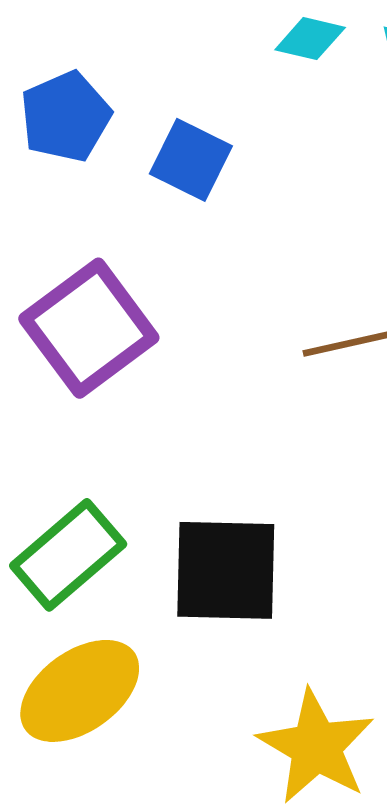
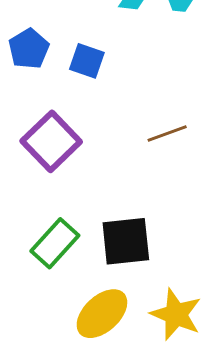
yellow ellipse: (80, 691) -> (102, 314), moved

